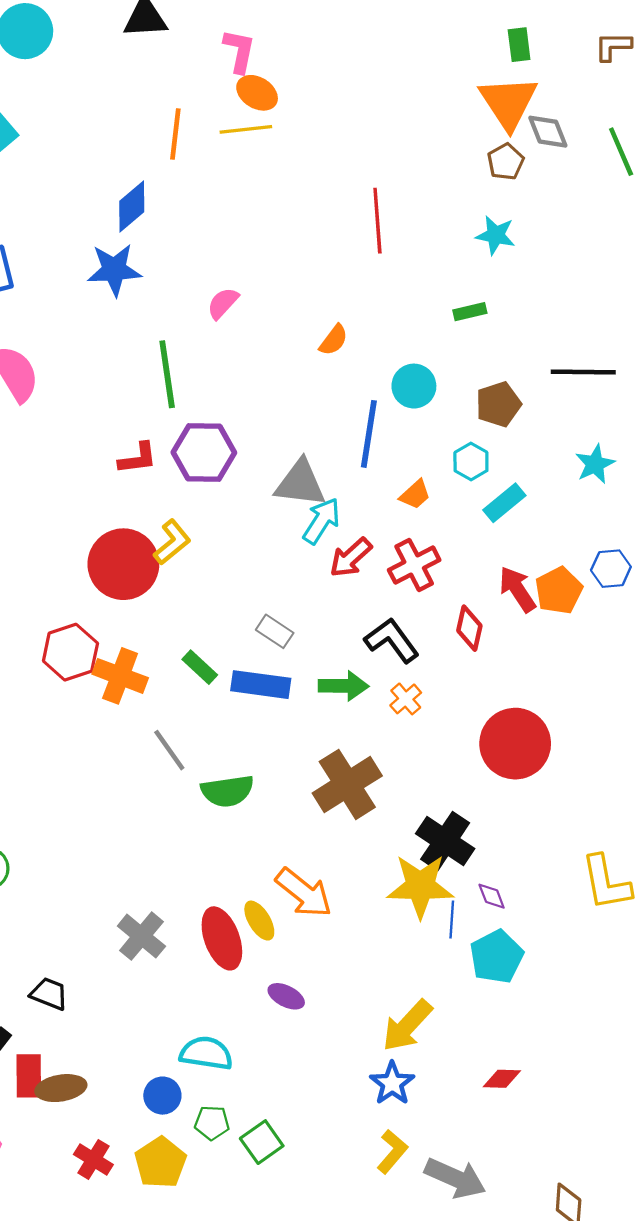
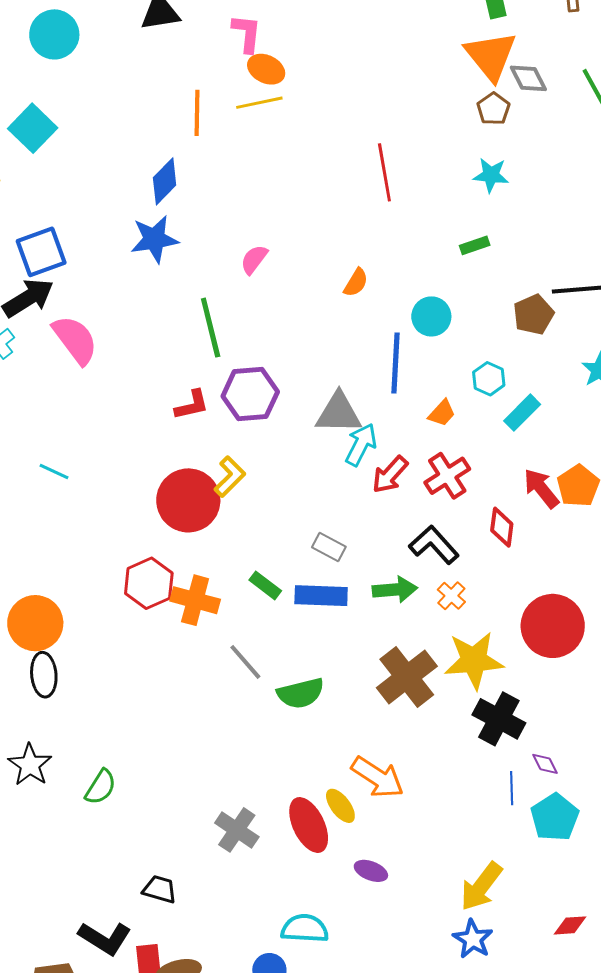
brown pentagon: (498, 404) -> (533, 315), moved
yellow star: (420, 886) -> (474, 660), moved

